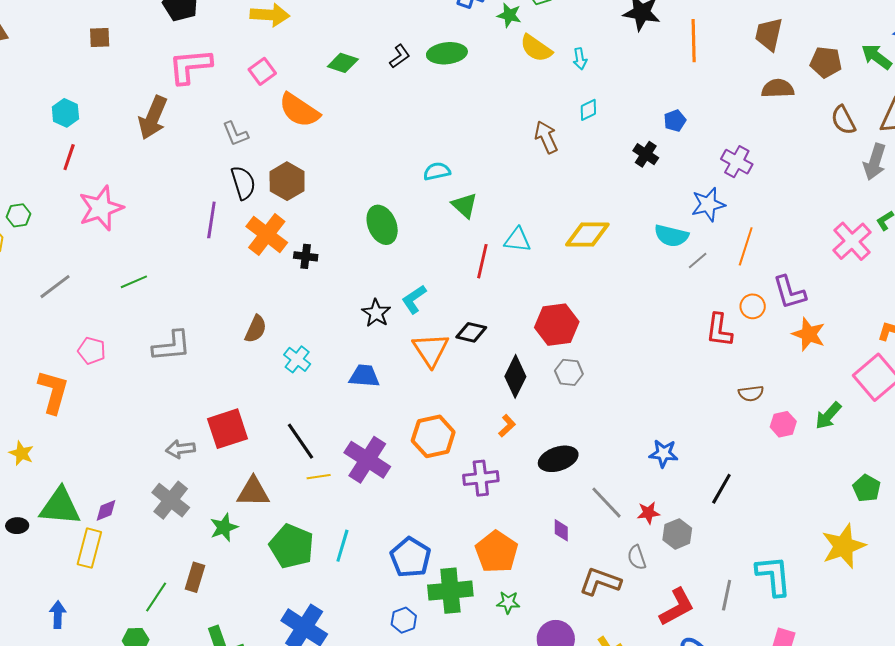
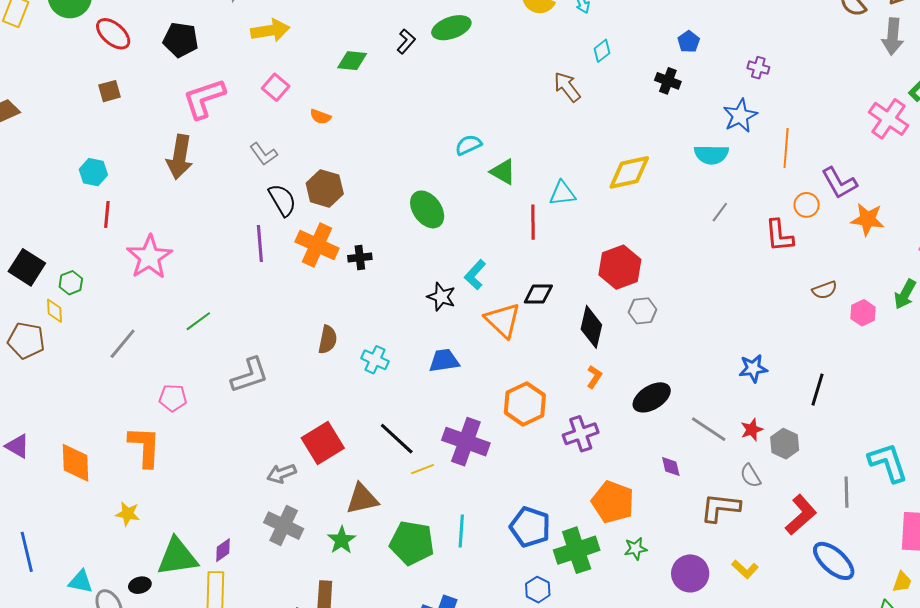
orange semicircle: (299, 110) -> (320, 117), size x0.5
purple cross: (737, 162) -> (758, 68), size x0.7
gray line: (698, 260) -> (720, 212), moved

